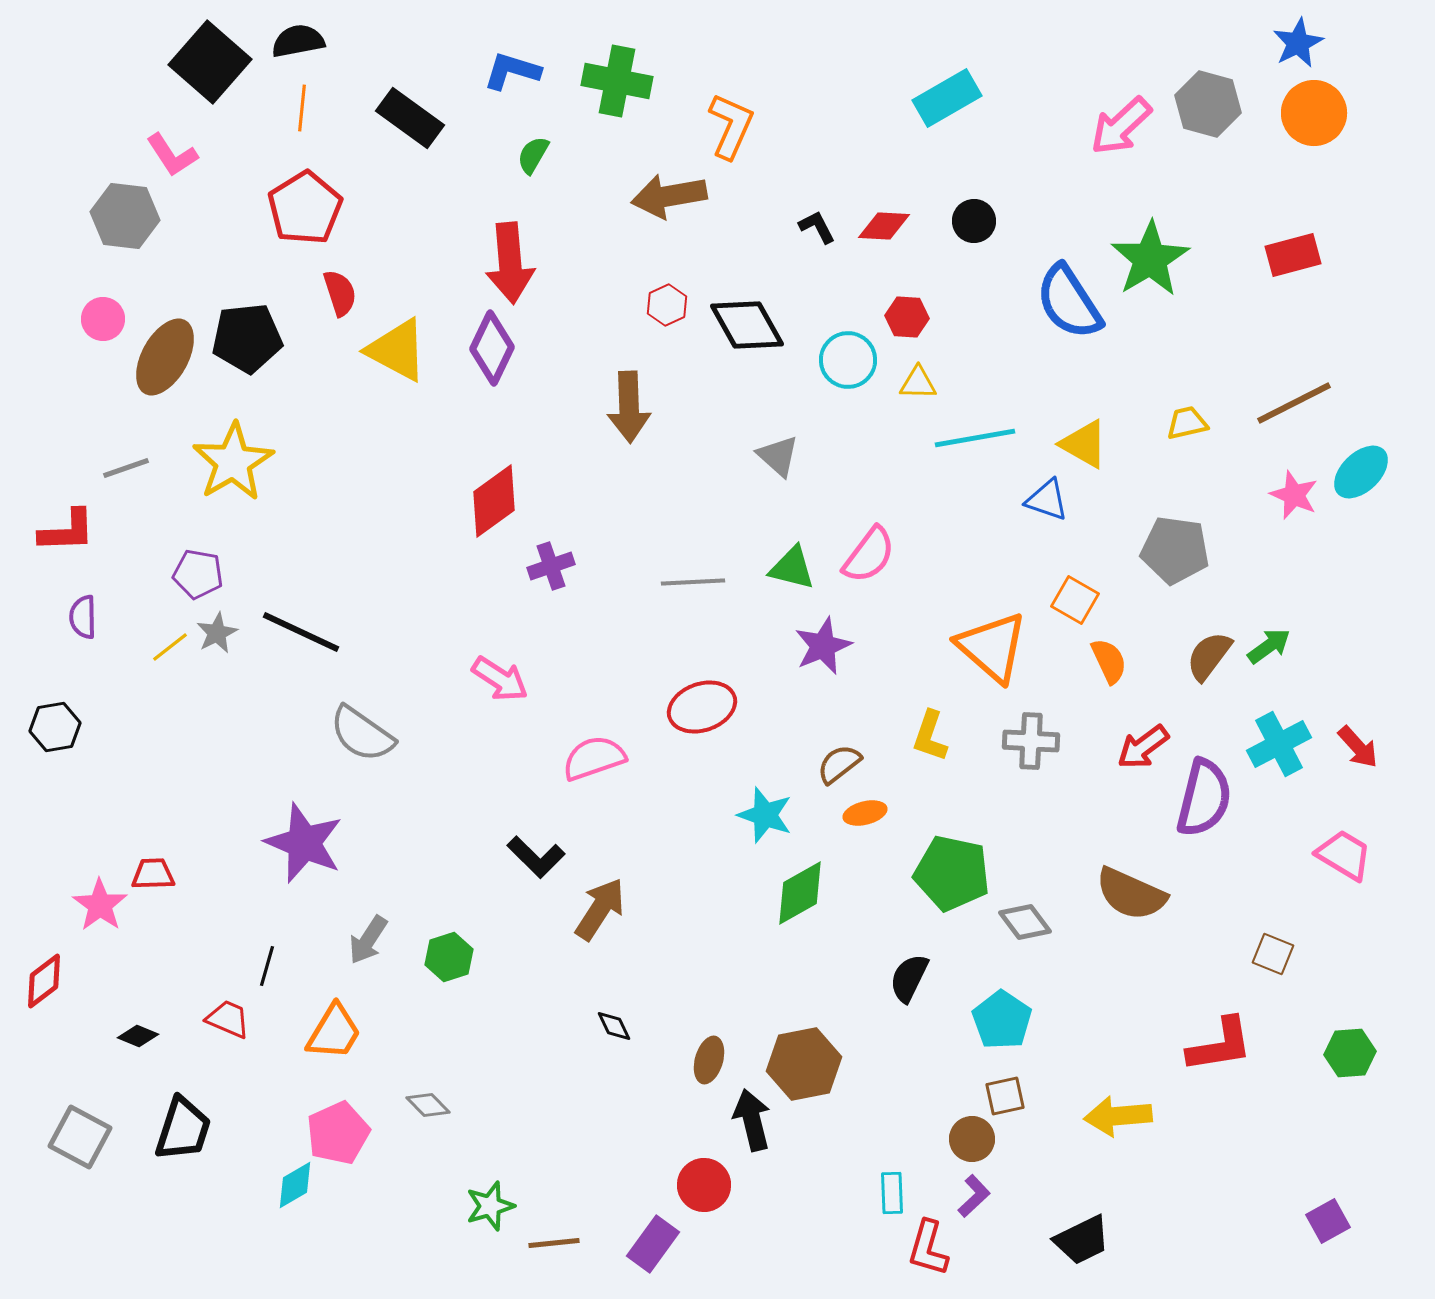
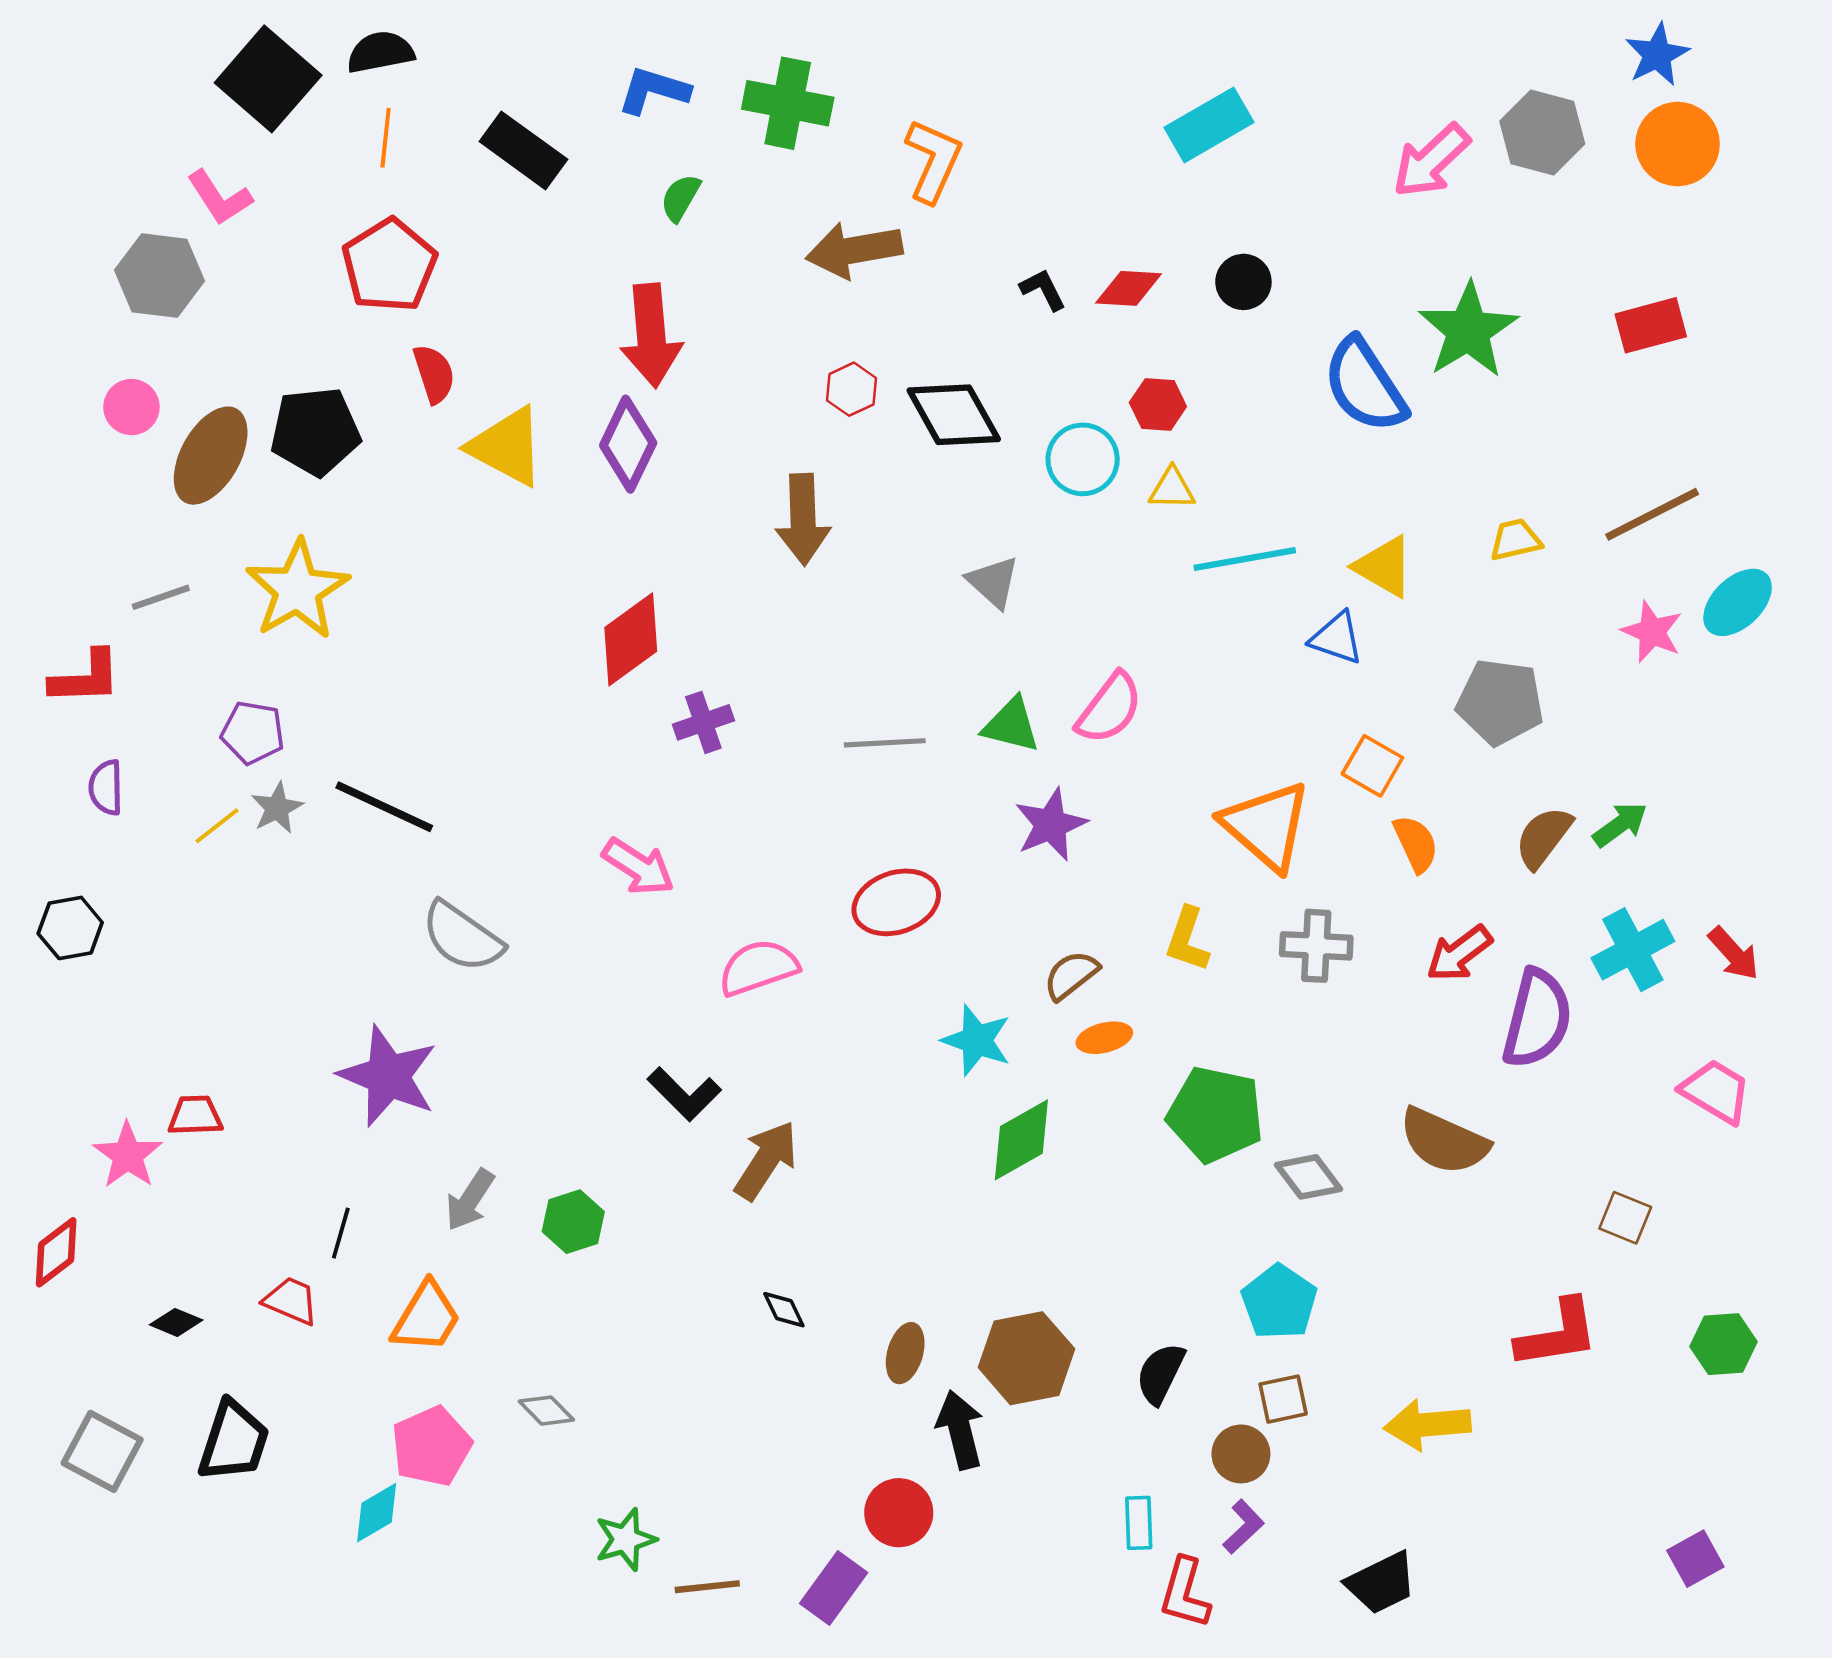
black semicircle: (909, 978) -> (1160, 1374), moved

